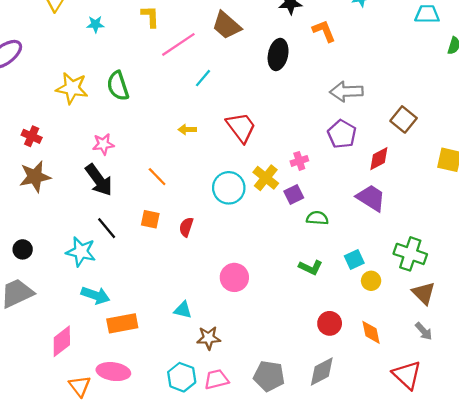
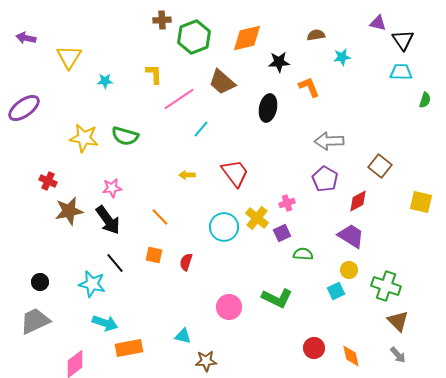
green semicircle: (118, 86) -> (125, 136), turned -56
brown star: (35, 177) -> (69, 211), moved
green L-shape: (311, 267) -> (277, 298), moved, size x1.4
yellow circle: (371, 281) -> (349, 270), moved

